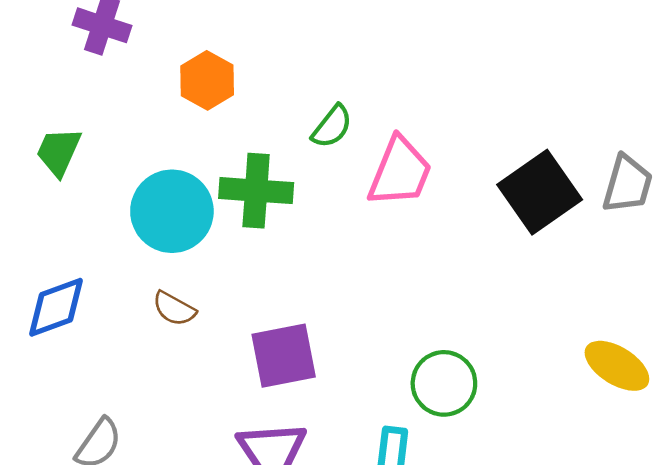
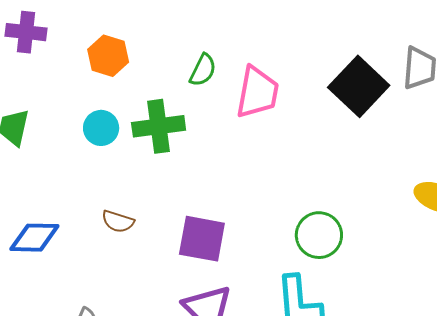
cyan circle: (172, 211) -> (101, 128), moved, size x0.6
blue diamond: (56, 307) -> (34, 238), turned 33
purple square: (284, 356) -> (202, 239), turned 33

